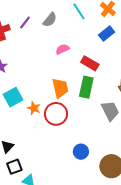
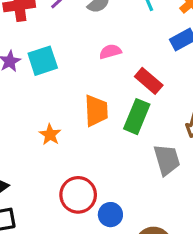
cyan square: (13, 97) -> (43, 61), moved
red circle: (56, 114) -> (78, 195), moved

